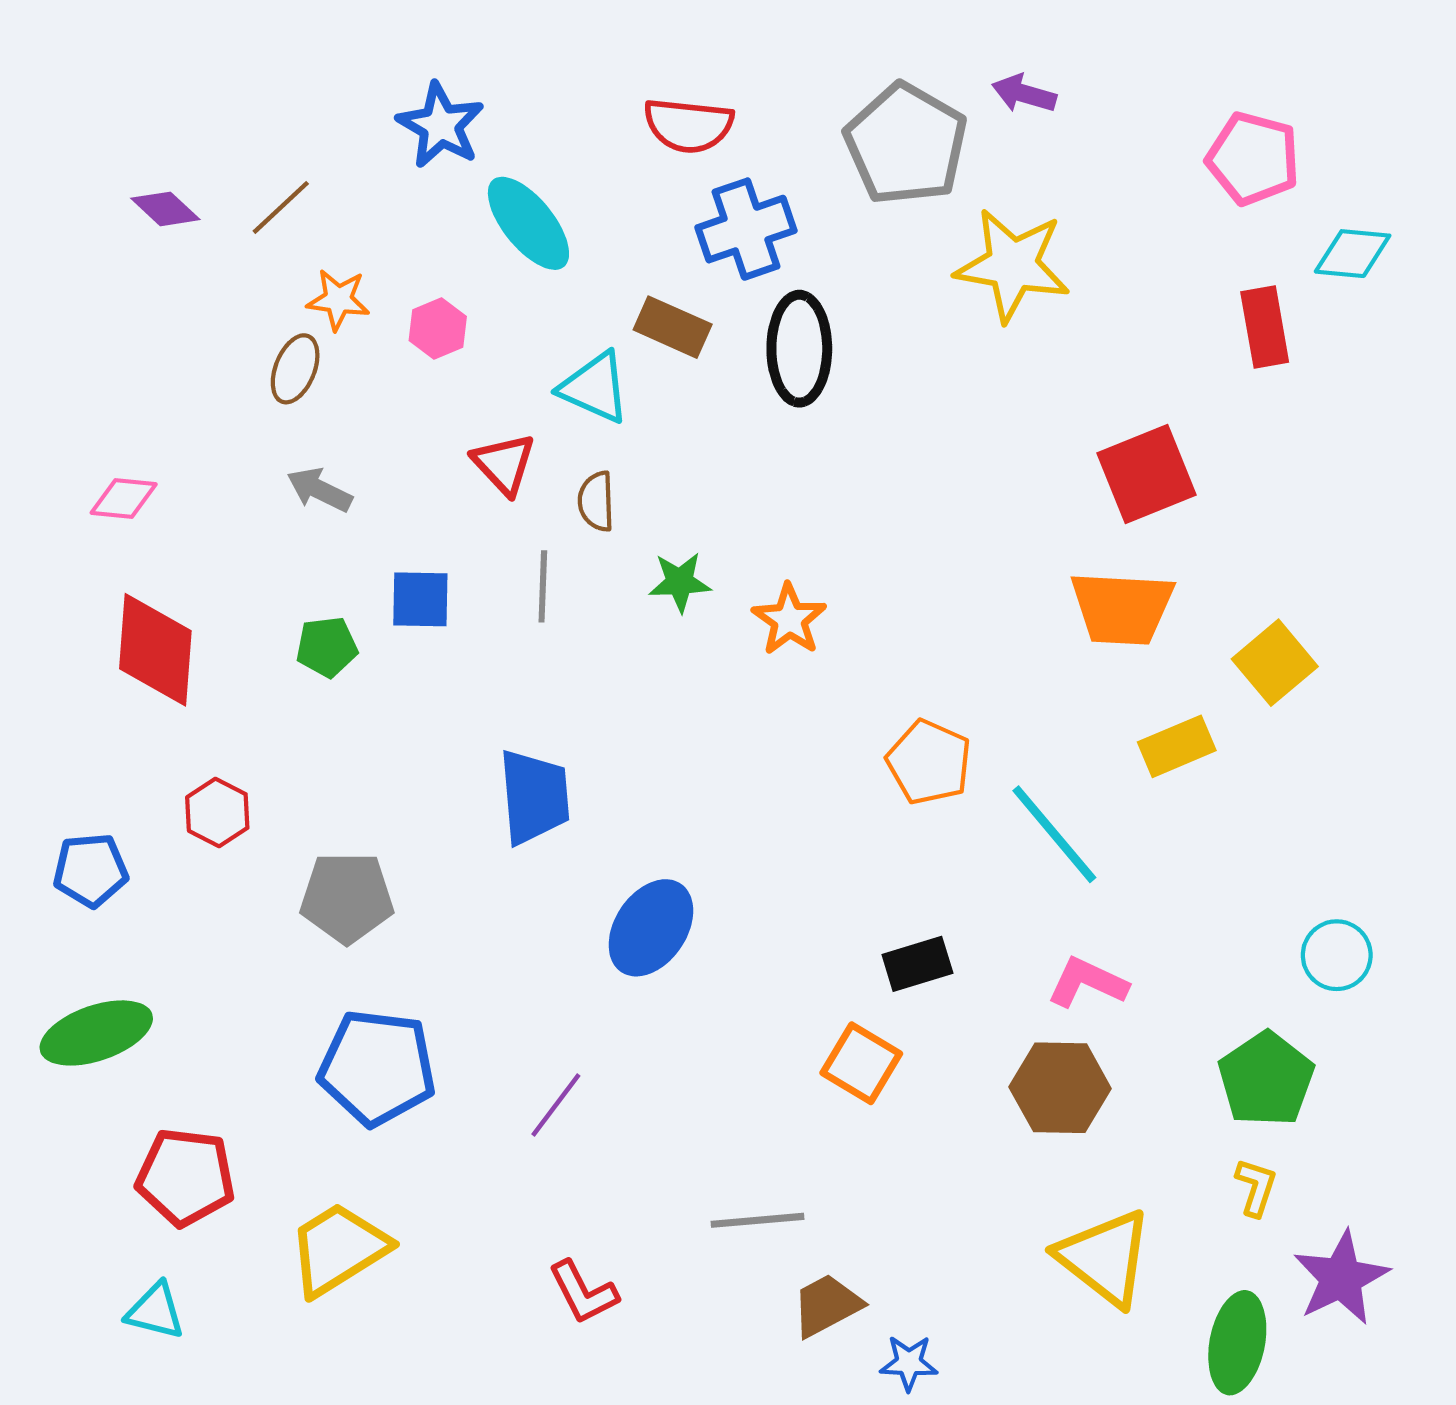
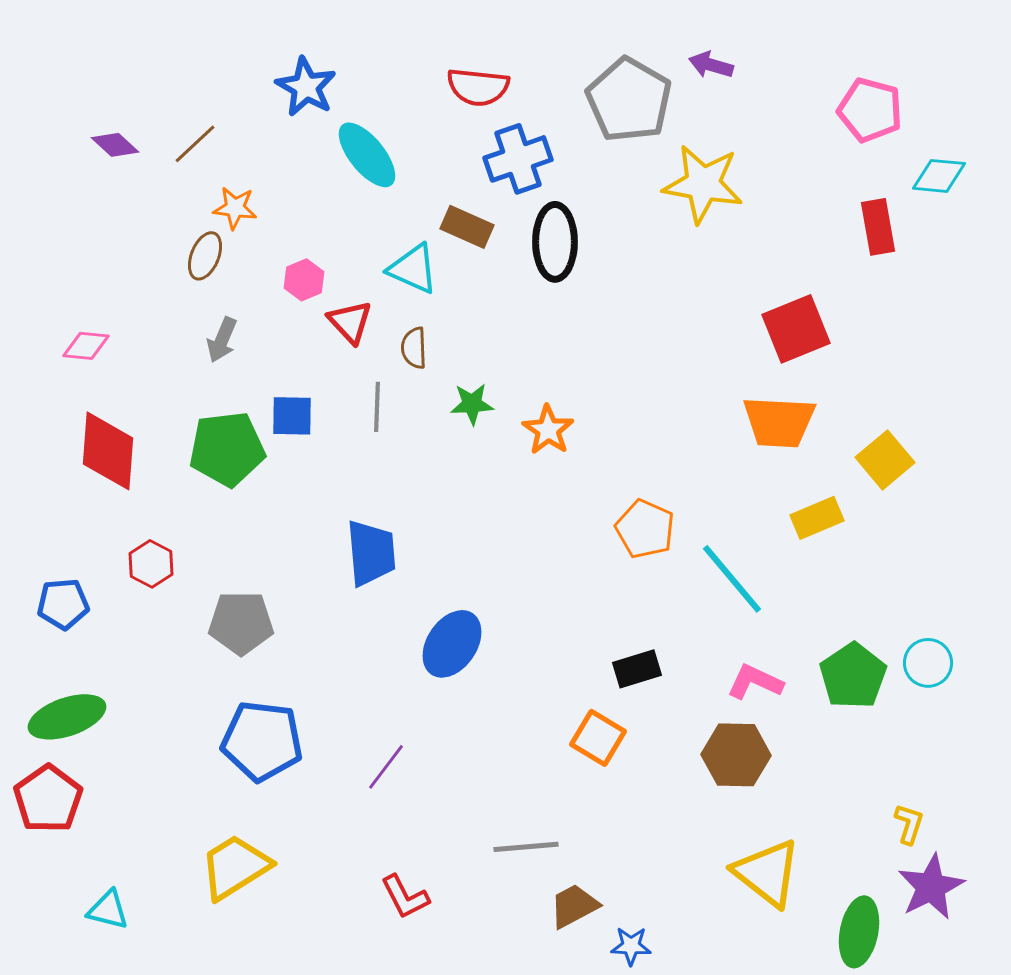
pink hexagon: (438, 328) -> (304, 280), moved
gray arrow: (320, 490) -> (222, 340), turned -93
green pentagon: (327, 647) -> (227, 449), size x1.8
green pentagon: (1266, 1079) -> (853, 676), moved
red pentagon: (186, 1177) -> (48, 799), moved, turned 30
yellow L-shape: (1256, 1187) -> (909, 824), moved

